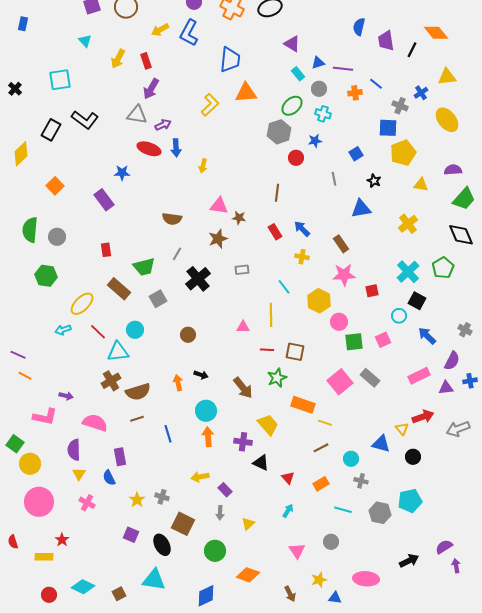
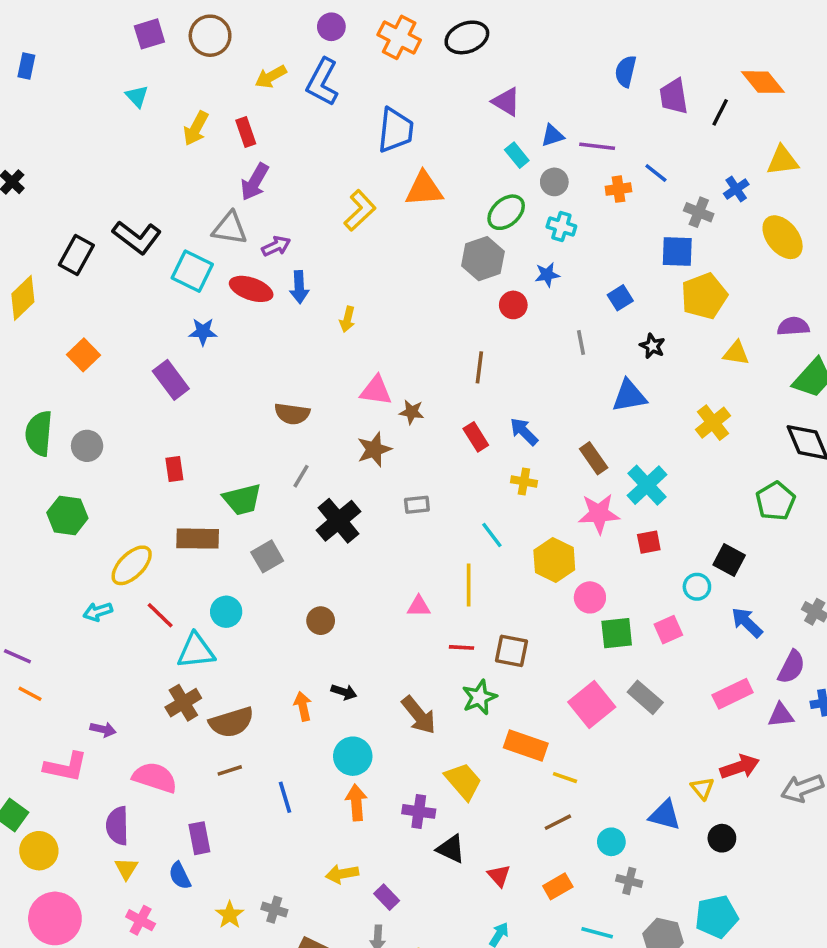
cyan square: (60, 80) -> (192, 271), moved, turned 35
cyan cross: (408, 272) -> (647, 485), moved
brown rectangle: (119, 289) -> (198, 539), turned -40

